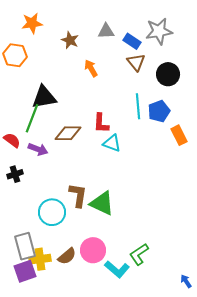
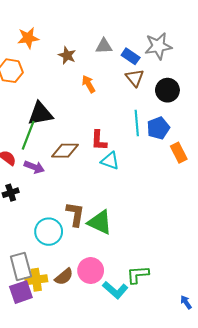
green L-shape: (139, 254) -> (138, 275), turned 30

